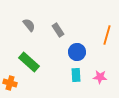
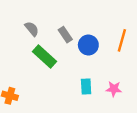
blue circle: (77, 52) -> (88, 45), moved
green rectangle: (29, 62) -> (44, 57), moved

